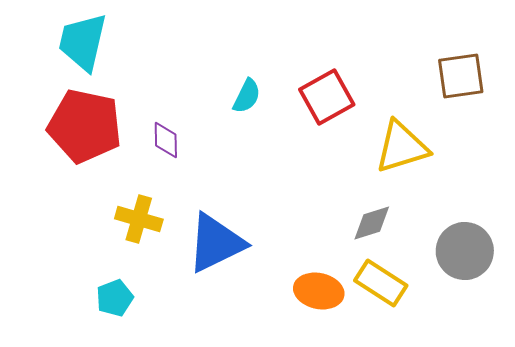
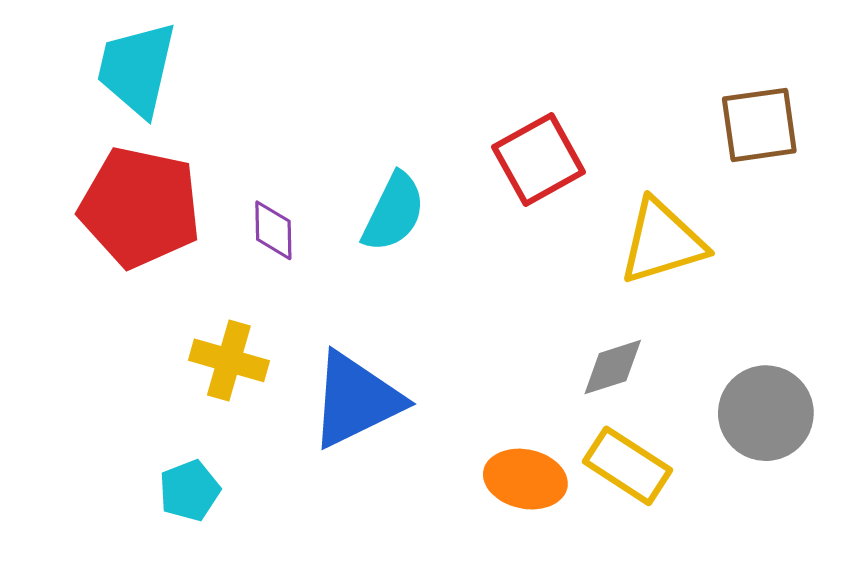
cyan semicircle: (247, 96) -> (394, 212), moved, size x1.4

